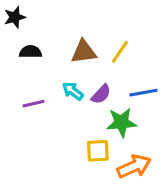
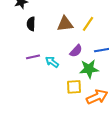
black semicircle: (30, 52) -> (31, 24), turned -88
cyan arrow: (73, 91) -> (52, 62), moved

